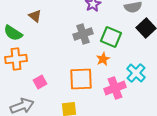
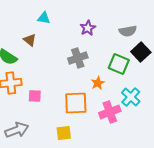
green square: (111, 37) -> (119, 64), moved
pink square: (40, 82) -> (35, 96), moved, turned 32

